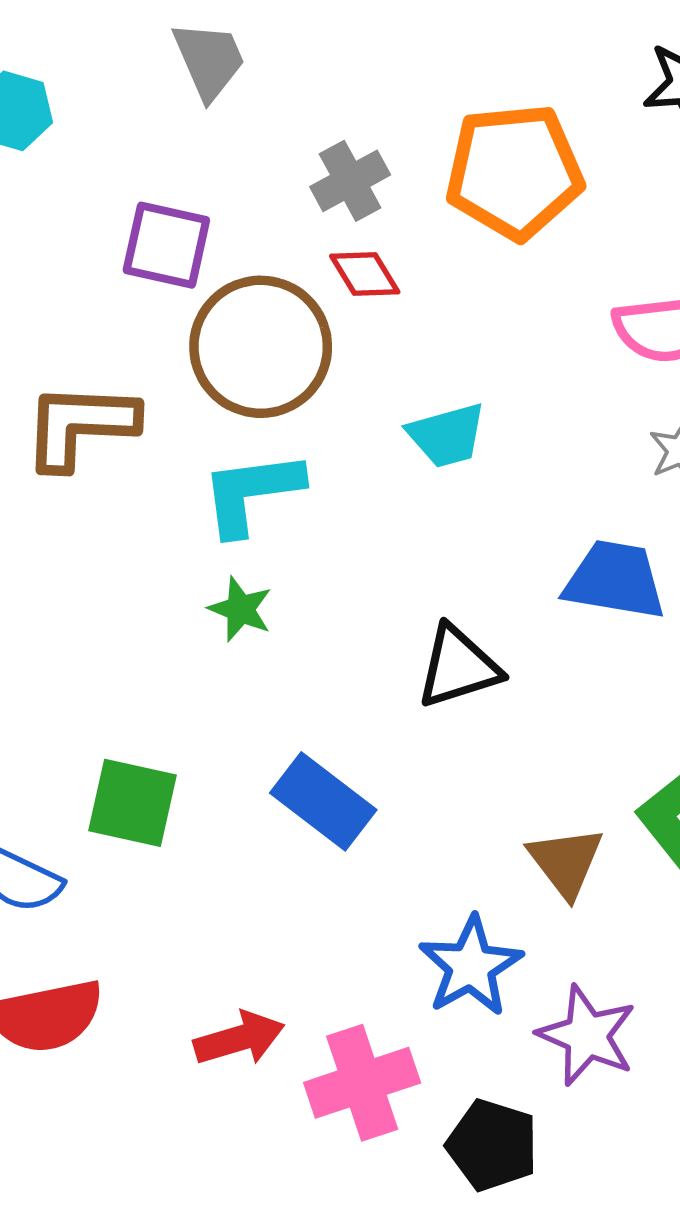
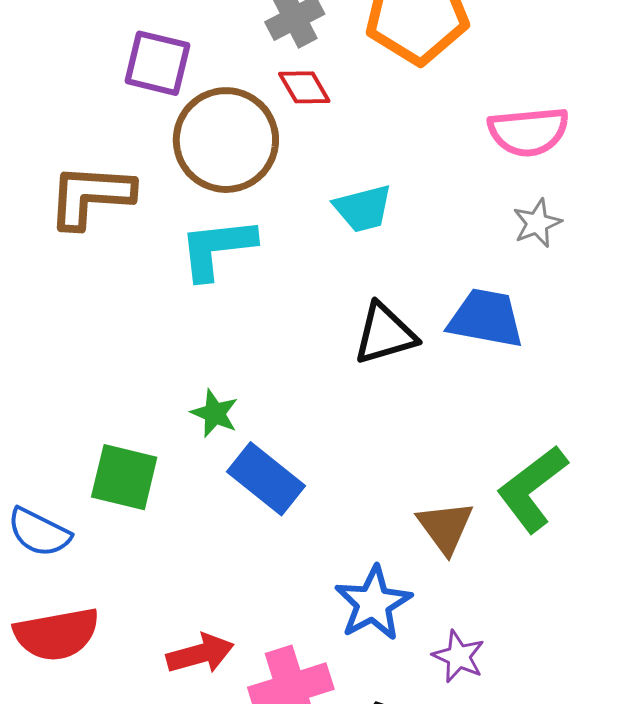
green star: (240, 609) -> (215, 413), moved
black triangle: (458, 667) -> (385, 334), moved
purple star: (587, 1035) -> (459, 656), size x0.7

